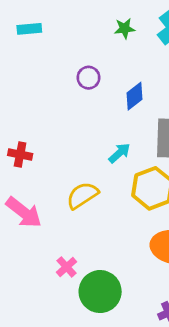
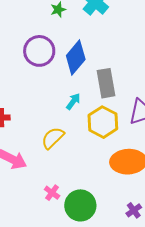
purple circle: (89, 78) -> (39, 51), size x1.8
blue diamond: (134, 96) -> (76, 57), size x1.6

